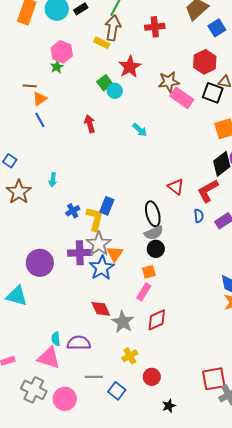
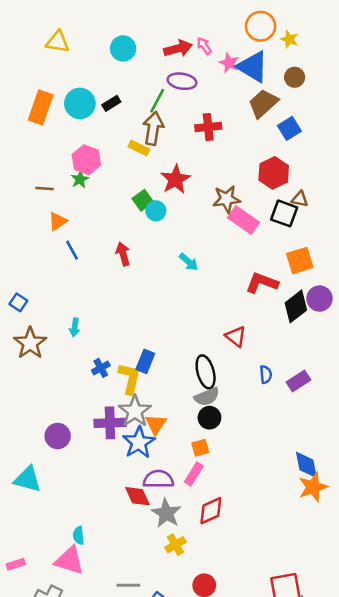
brown line: (30, 86) -> (45, 189), moved
blue line: (40, 120) -> (72, 250), moved
red L-shape: (208, 191) -> (262, 283), moved, turned 50
purple circle: (40, 263) -> (58, 436), size x0.7
purple semicircle: (79, 343) -> (158, 479), moved
yellow cross: (130, 356) -> (175, 545), moved

